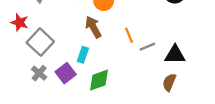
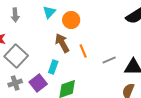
orange line: (129, 35) -> (83, 51), moved
gray cross: (39, 73) -> (15, 83), turned 32

